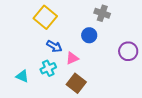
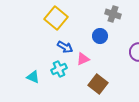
brown square: (76, 83) -> (98, 84), moved

